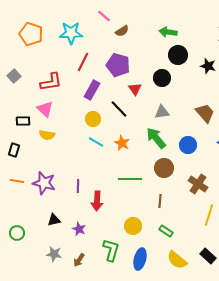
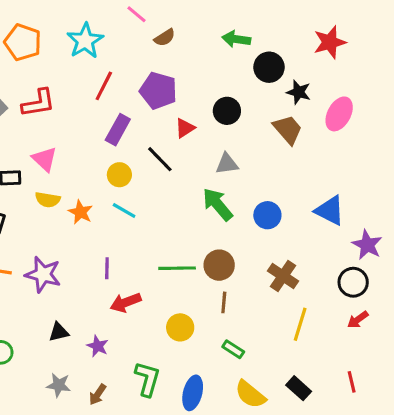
cyan star: (71, 33) -> (85, 41), turned -30
black circle: (178, 55) -> (269, 67), moved
red L-shape: (51, 82) -> (38, 103), moved
red triangle: (135, 89) -> (185, 128), turned 32
brown trapezoid: (205, 113) -> (288, 130), moved
orange star: (122, 143) -> (80, 212), moved
brown circle: (164, 168) -> (219, 265), moved
purple line: (78, 186) -> (107, 268), moved
red arrow: (97, 201) -> (126, 302), turned 66
yellow circle: (133, 226) -> (180, 327), moved

